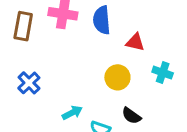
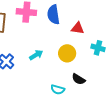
cyan arrow: (72, 113) -> (36, 55), moved

